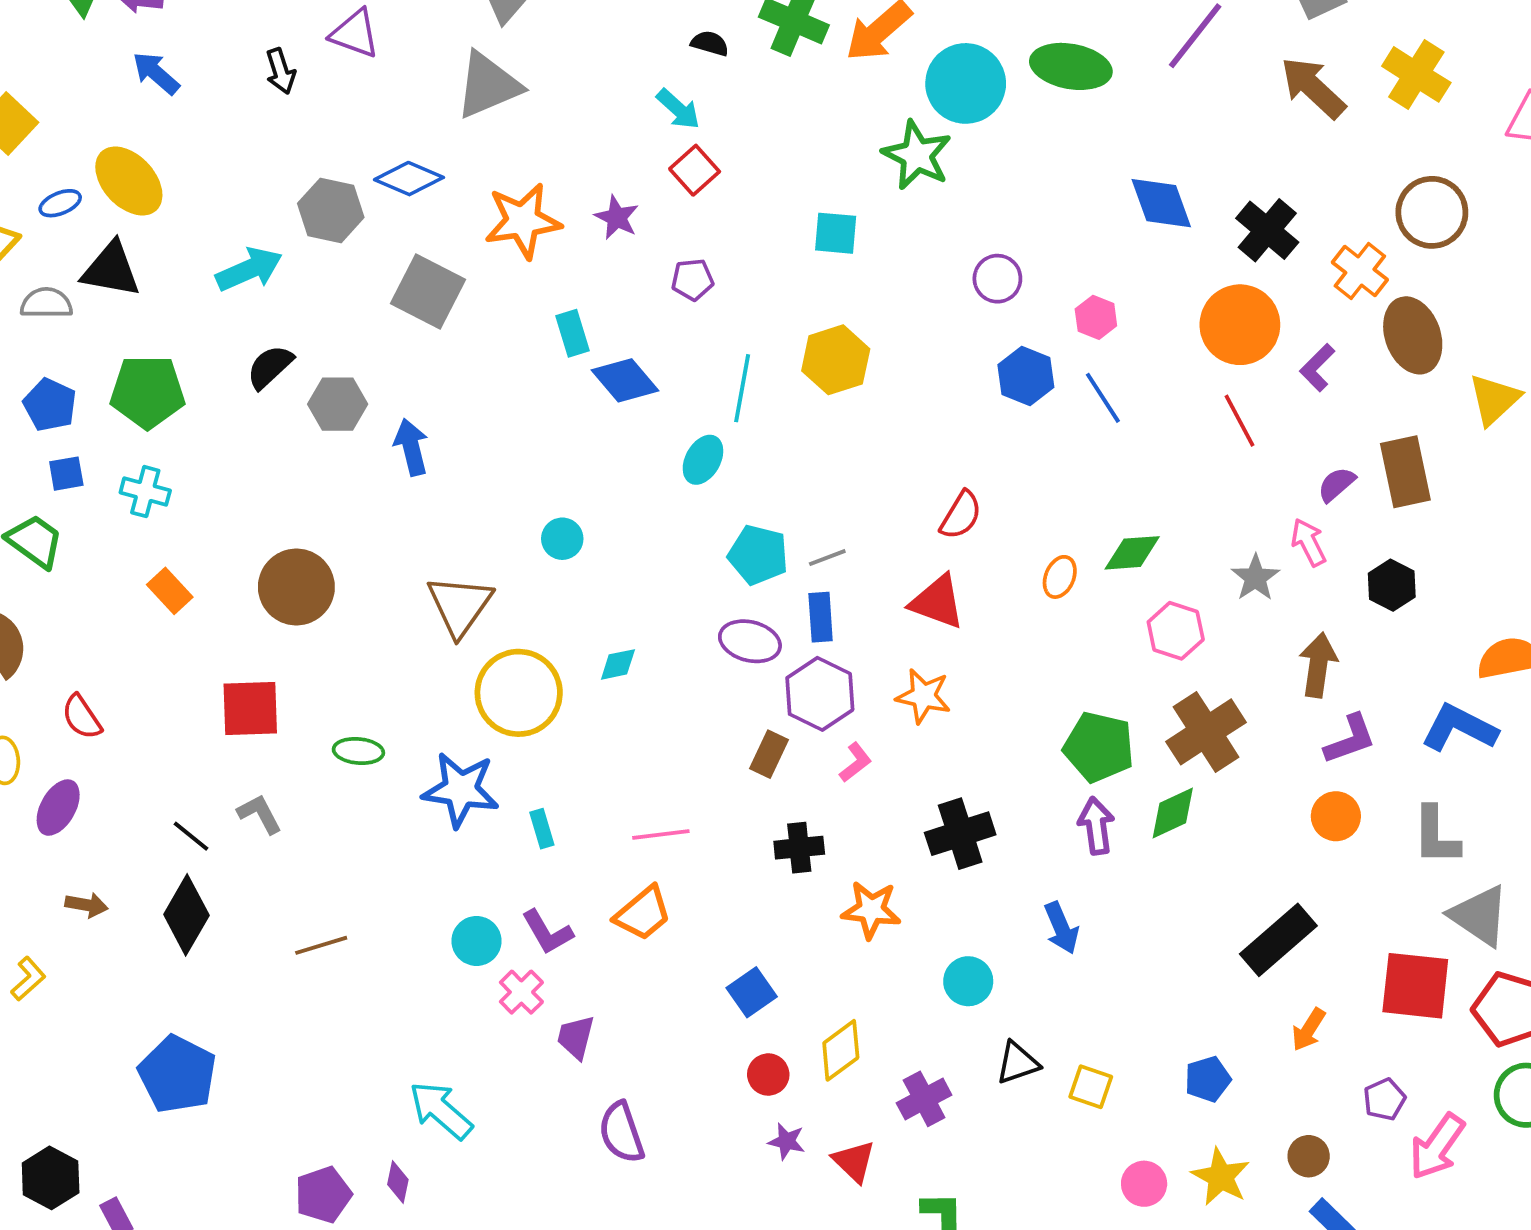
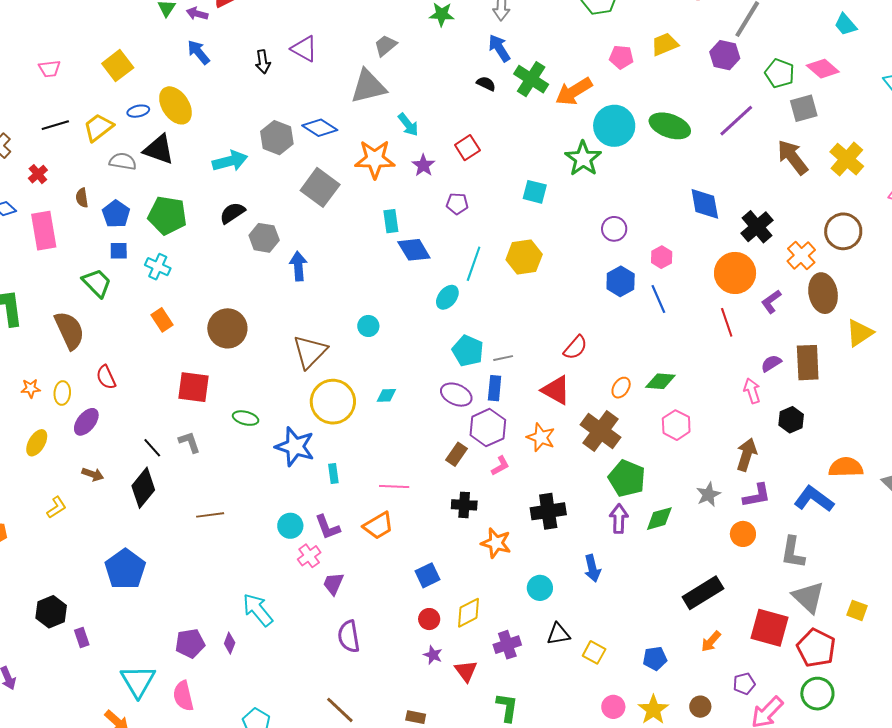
cyan arrow: (678, 109) -> (408, 125), moved
gray star: (1255, 578) -> (708, 494), moved
brown cross: (1206, 732) -> (600, 431), moved, turned -30

